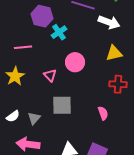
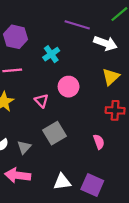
purple hexagon: (42, 16) -> (16, 37), moved
yellow triangle: (114, 53) -> (111, 77), turned -30
gray square: (62, 105) -> (54, 133), turned -30

